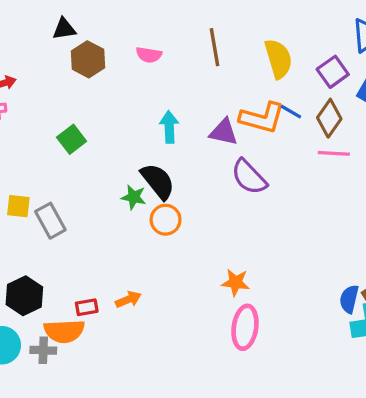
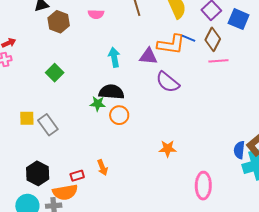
black semicircle: (158, 181) -> (111, 92), turned -40
orange arrow: (128, 299) -> (102, 168), turned 98
pink ellipse: (245, 327) -> (203, 186), moved

